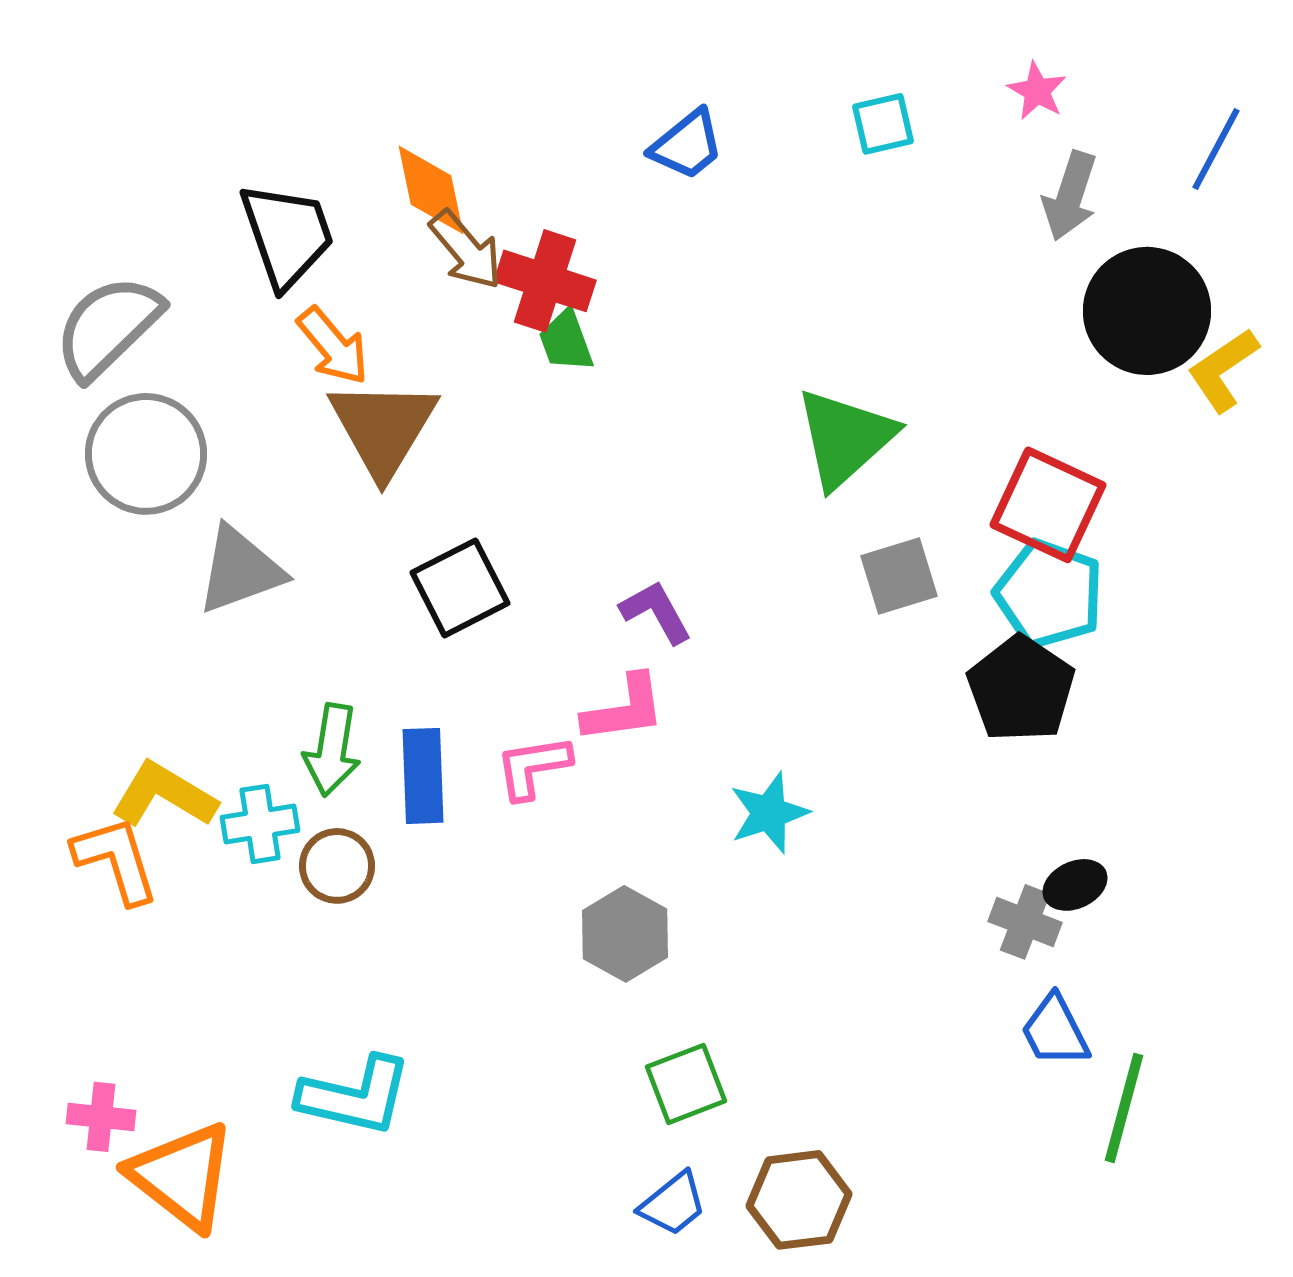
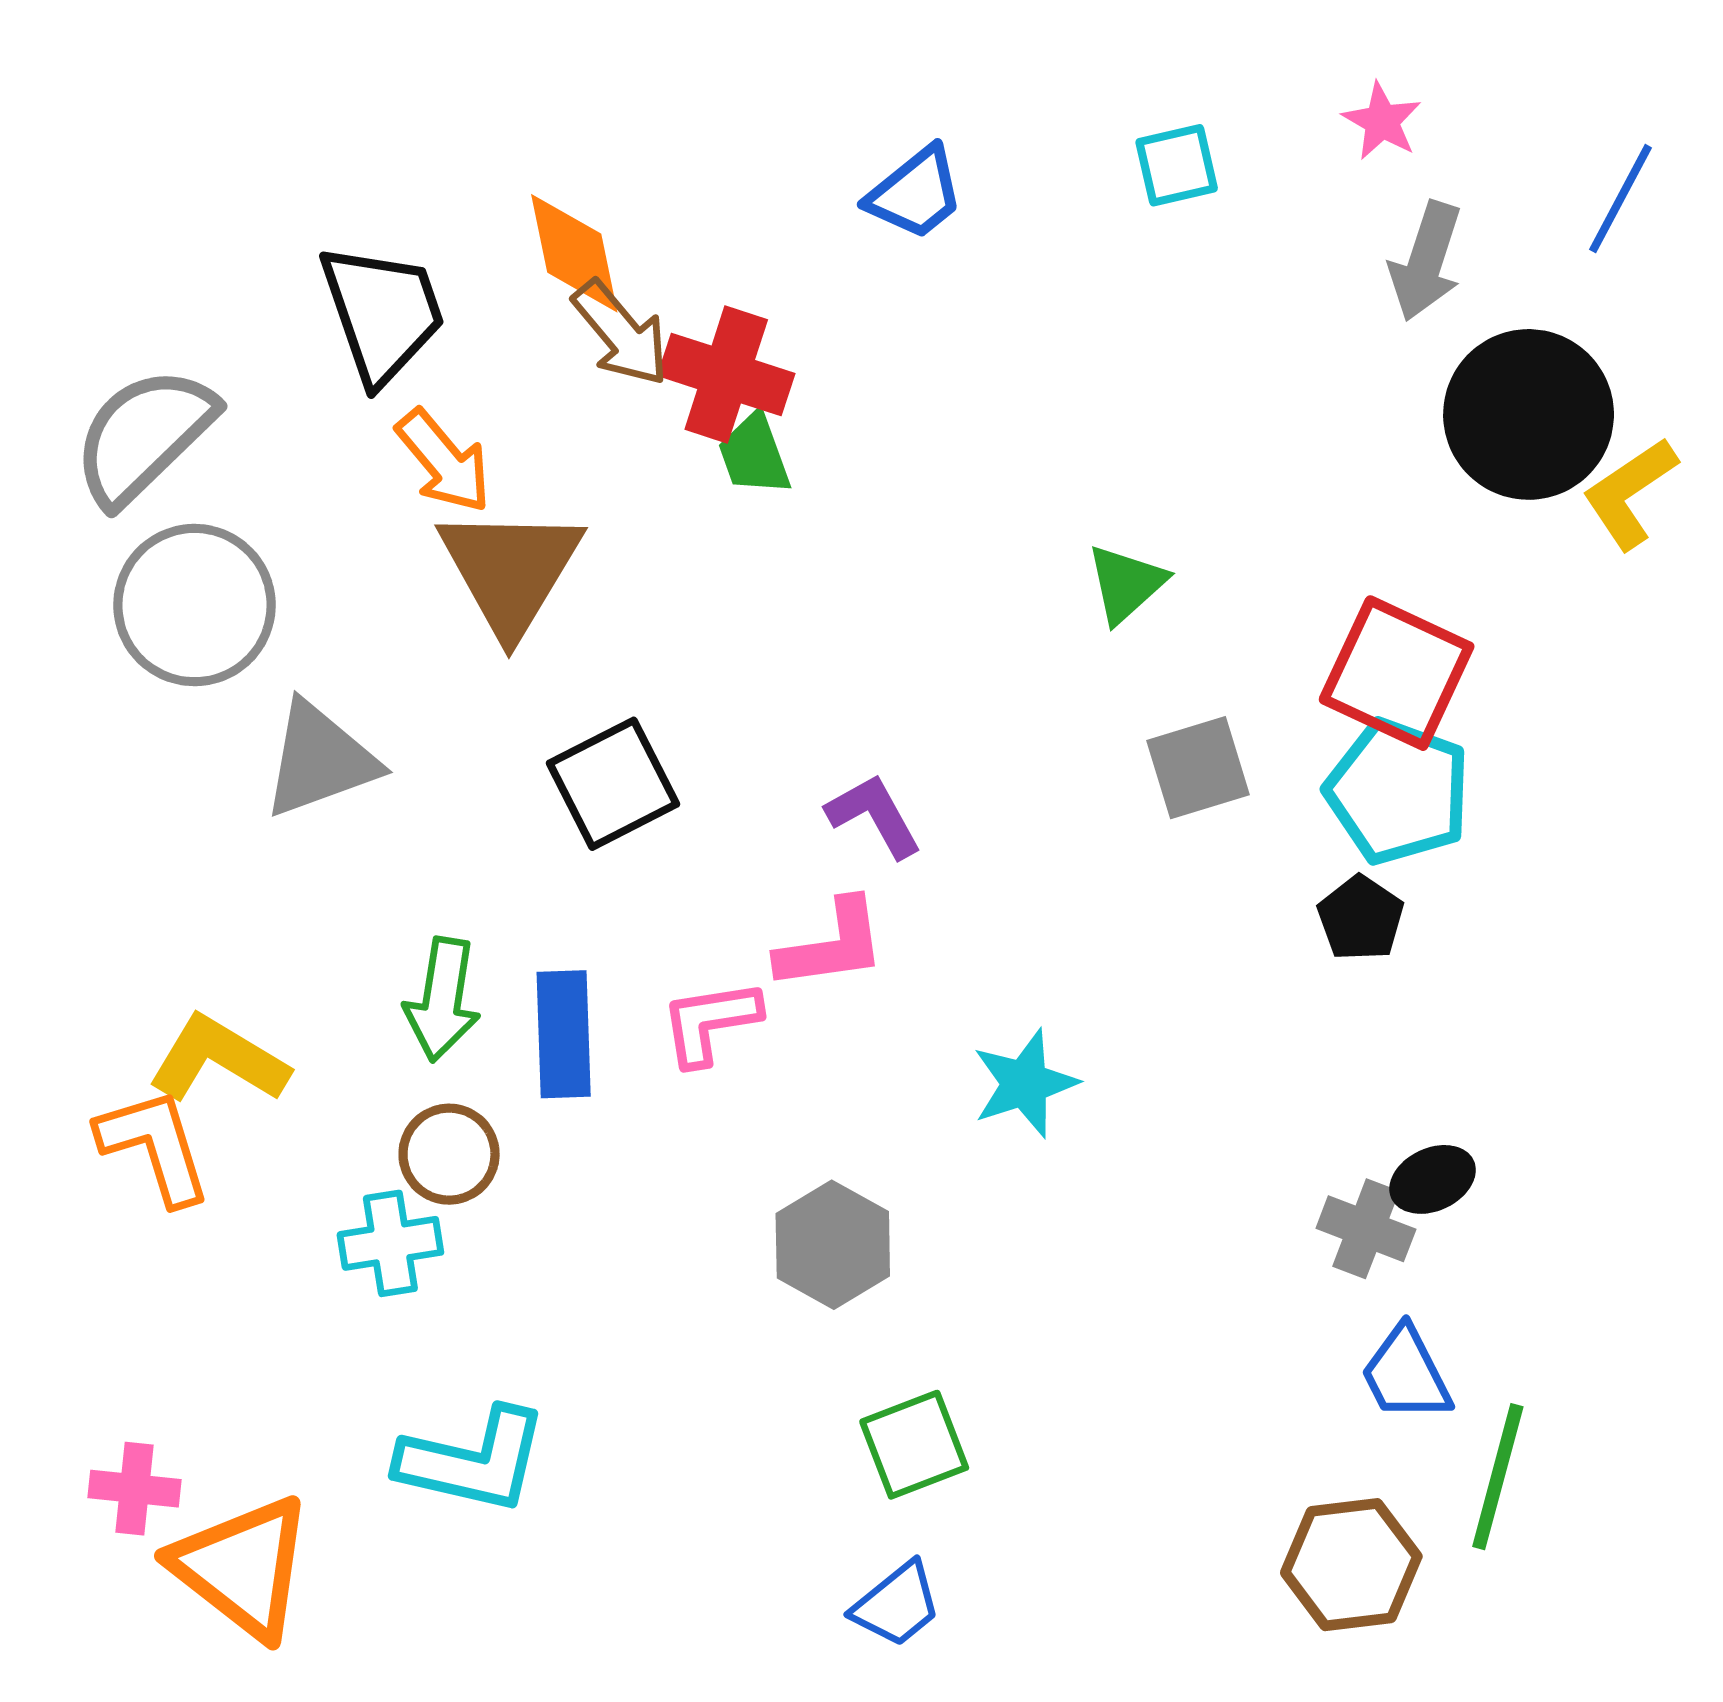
green triangle: (845, 438) -> (1126, 584), size x0.6
black pentagon: (1021, 689) -> (1361, 918), size x0.6
cyan cross: (260, 824) -> (390, 1243), moved
brown hexagon: (799, 1200) -> (1351, 1565), moved

